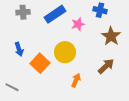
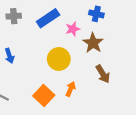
brown star: (111, 36) -> (93, 43), moved
orange square: (40, 63) -> (44, 95), moved
brown arrow: (106, 66) -> (103, 74), turned 102

